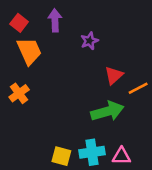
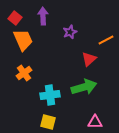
orange line: (138, 88) -> (106, 40), moved
orange cross: (19, 93) -> (24, 73), moved
cyan cross: (92, 152) -> (50, 95), moved

